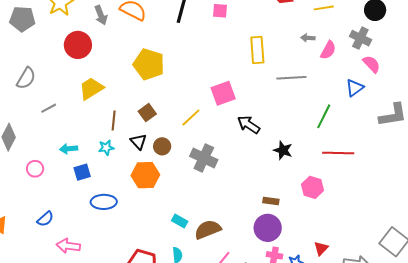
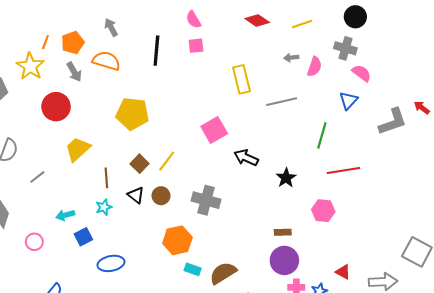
yellow line: (191, 118) -> (167, 161), moved
black star: (283, 150) -> (286, 178), turned 30
orange hexagon: (145, 175) -> (177, 240), moved
red triangle: (321, 248) -> (343, 272), turned -35

